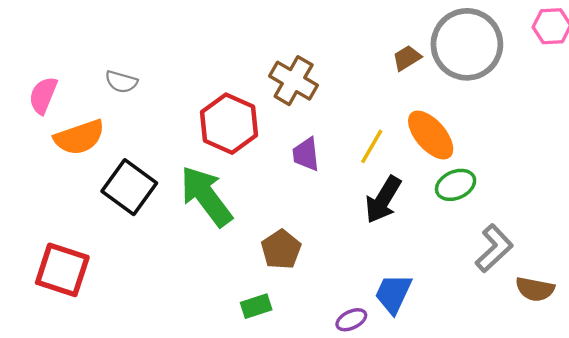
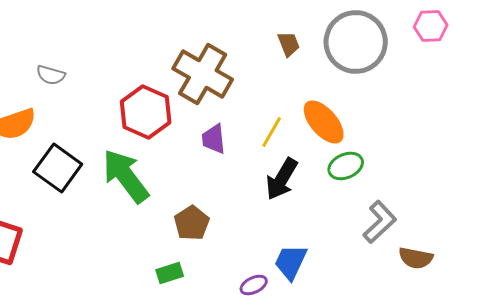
brown trapezoid: (407, 58) -> (289, 44), moved, turned 100
brown cross: (294, 81) -> (203, 74), size x1.4

